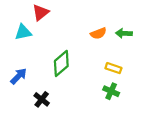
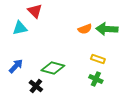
red triangle: (41, 13) -> (35, 11), turned -35
green arrow: (124, 33) -> (107, 29), size x1.5
green diamond: (61, 63) -> (53, 68), moved, turned 55

